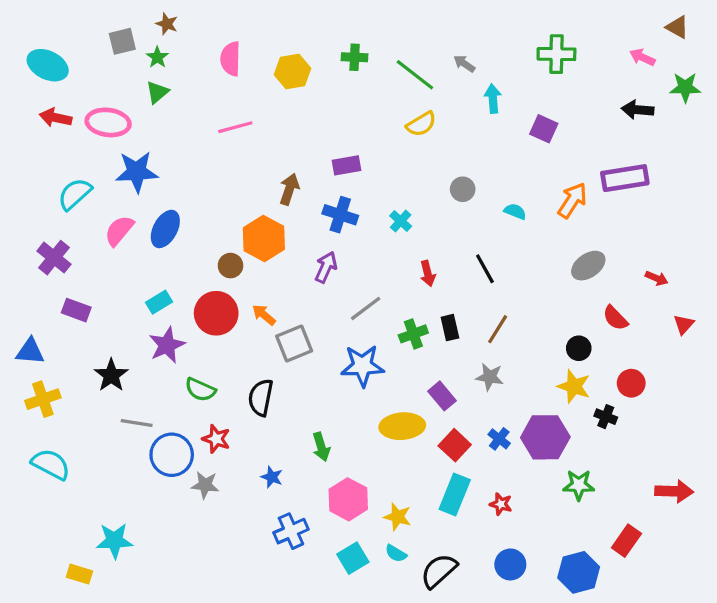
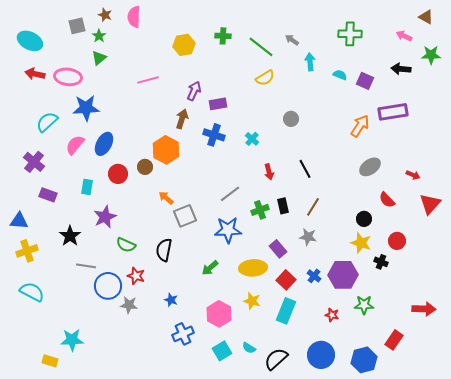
pink semicircle: (230, 59) -> (134, 17), moved
purple square: (544, 129) -> (365, 81), moved
cyan semicircle: (515, 211) -> (340, 75), moved
purple arrow: (326, 267) -> (194, 91), moved
cyan rectangle: (159, 302) -> (87, 187), moved, turned -49
red circle: (216, 313) -> (118, 174), moved, size x0.7
red triangle: (684, 324) -> (430, 204), size x1.6
green arrow: (321, 447) -> (210, 268), moved, turned 66
red star: (501, 504) -> (332, 315), moved
yellow star: (397, 517) -> (252, 301), moved
blue circle: (510, 564) -> (321, 355), size x1.4

